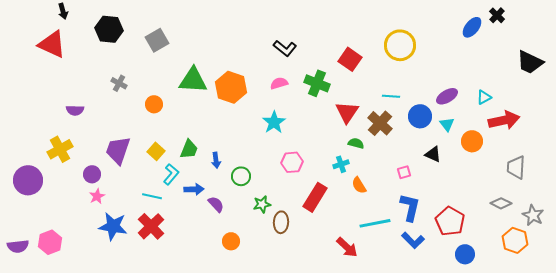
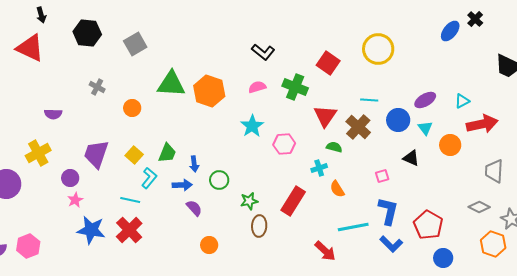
pink hexagon: (292, 162) -> (284, 144), moved
blue arrow: (194, 189) -> (182, 185), moved
green star: (262, 204) -> (249, 201), moved

